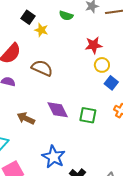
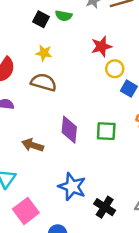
black square: (28, 17) -> (41, 19), moved
yellow star: (41, 30) -> (44, 53), moved
purple diamond: (58, 110) -> (69, 130), turned 40

